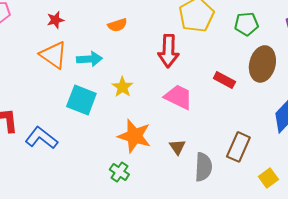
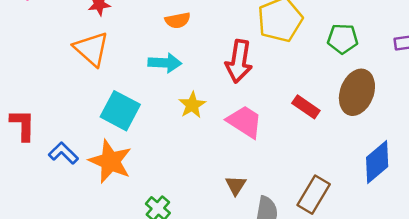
cyan arrow: (89, 59) -> (165, 63), moved
yellow star: (122, 87) -> (192, 105), moved
orange star: (134, 136) -> (110, 161), moved
blue L-shape: (41, 138) -> (63, 153), size x0.7

